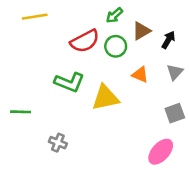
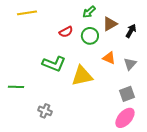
red semicircle: (85, 41) -> (66, 32), size x0.6
gray triangle: (175, 72) -> (130, 64), moved
gray square: (175, 113) -> (127, 94), moved

